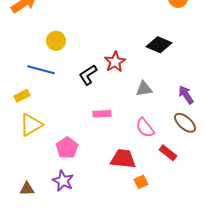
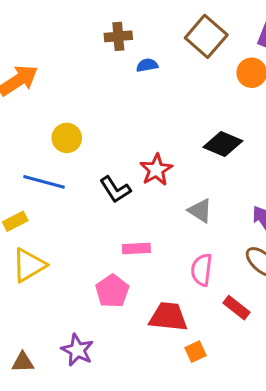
black L-shape: (88, 75) -> (115, 189), turned -90
gray triangle: (144, 89) -> (200, 211), turned 42
pink semicircle: (145, 128) -> (202, 270), turned 45
pink pentagon: (67, 148) -> (112, 291), moved

